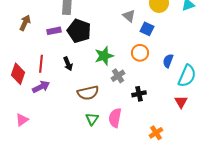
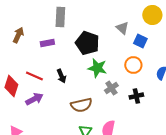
black pentagon: (79, 31) -> (87, 43), moved
green star: (104, 56) -> (97, 68), turned 30
red line: (41, 64) -> (34, 76), turned -72
black cross: (139, 94) -> (136, 96), moved

